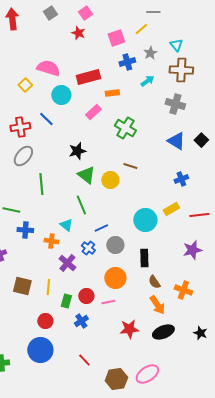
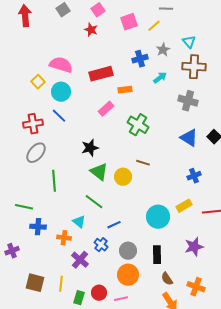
pink square: (116, 38) -> (129, 22), moved
cyan circle: (61, 95) -> (61, 92), moved
green line: (81, 205) -> (94, 202), turned -30
gray circle: (115, 245) -> (128, 251), moved
purple star: (192, 250) -> (194, 247), moved

